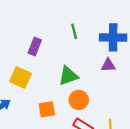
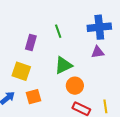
green line: (74, 31) -> (58, 31), moved
orange square: (47, 109) -> (34, 97), moved

